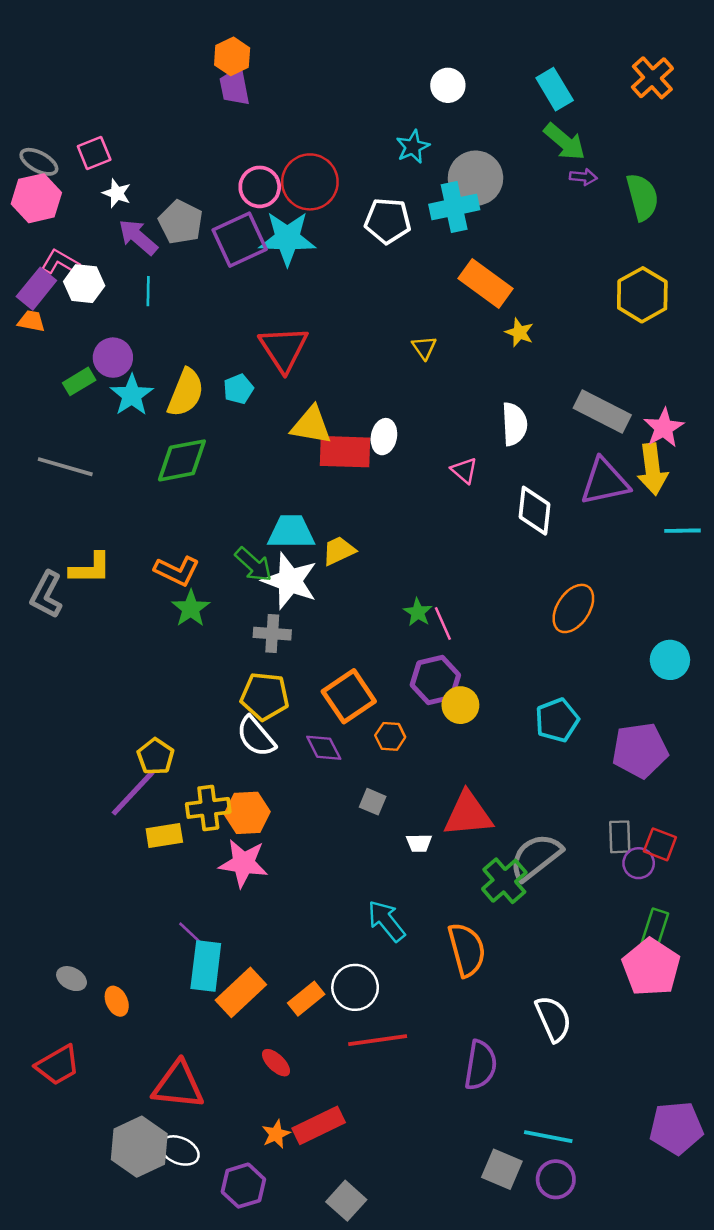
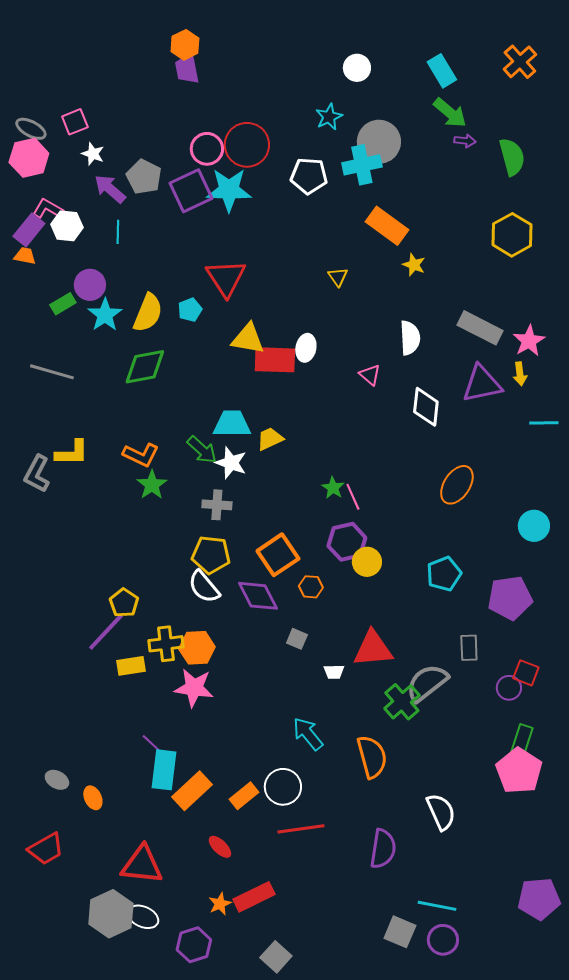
yellow arrow: (652, 469) -> (520, 374), size x0.6
white star: (290, 581) -> (231, 463), size x0.7
purple diamond: (324, 748) -> (258, 596), size x1.4
gray rectangle: (620, 837) -> (469, 648), moved

